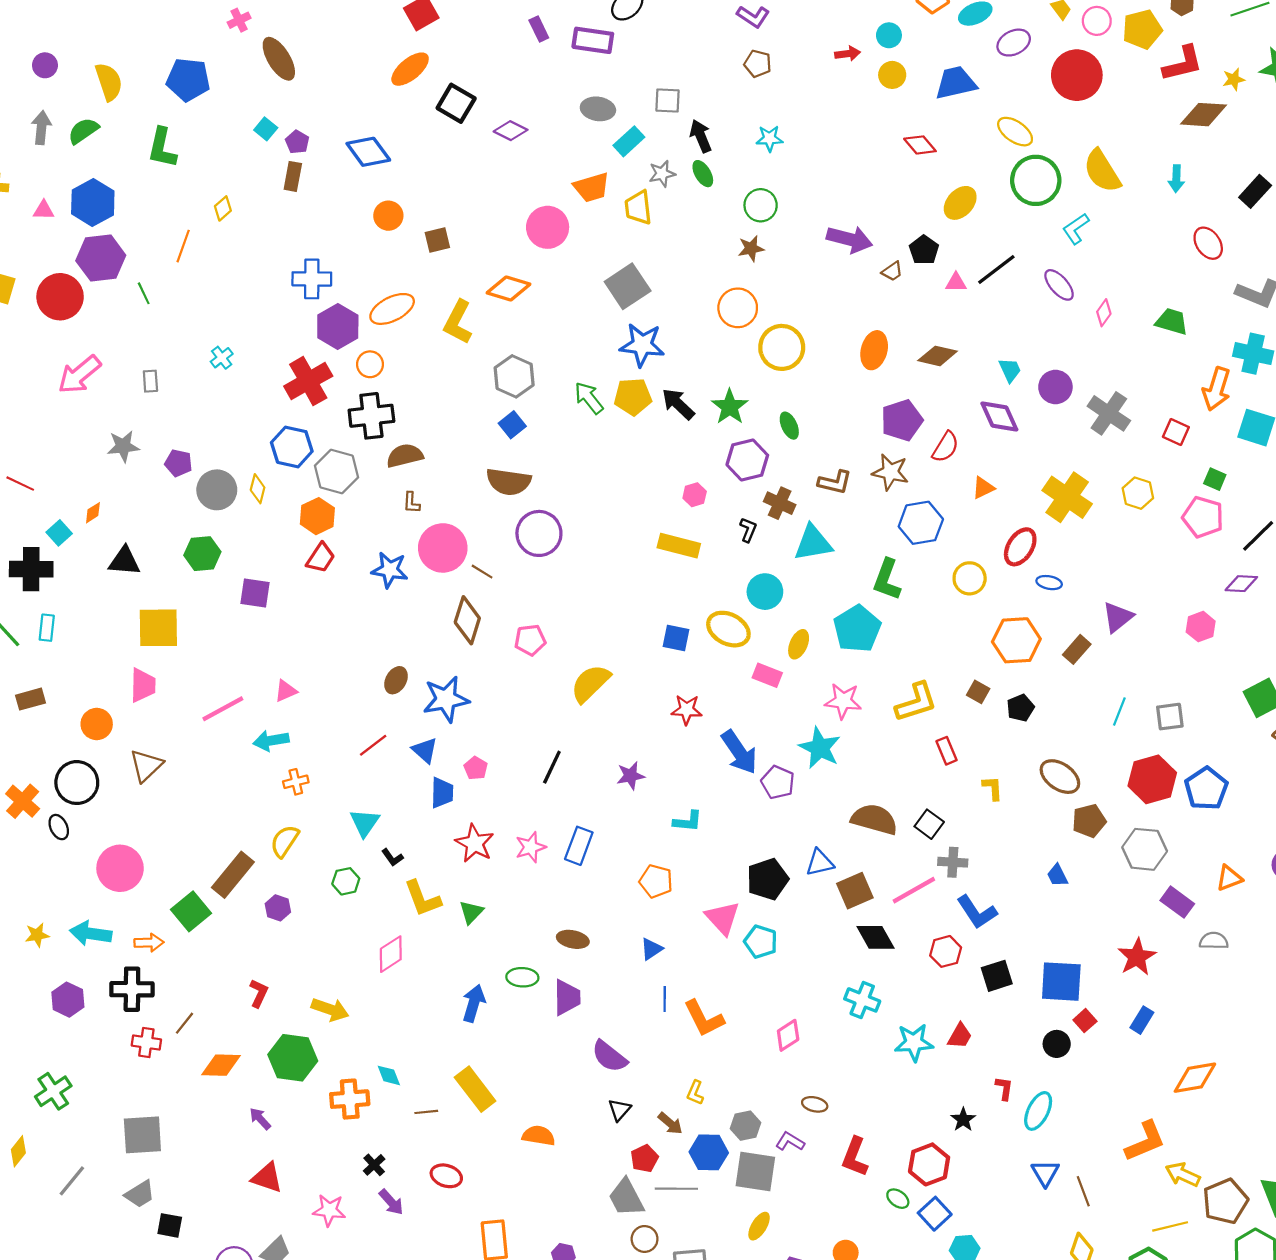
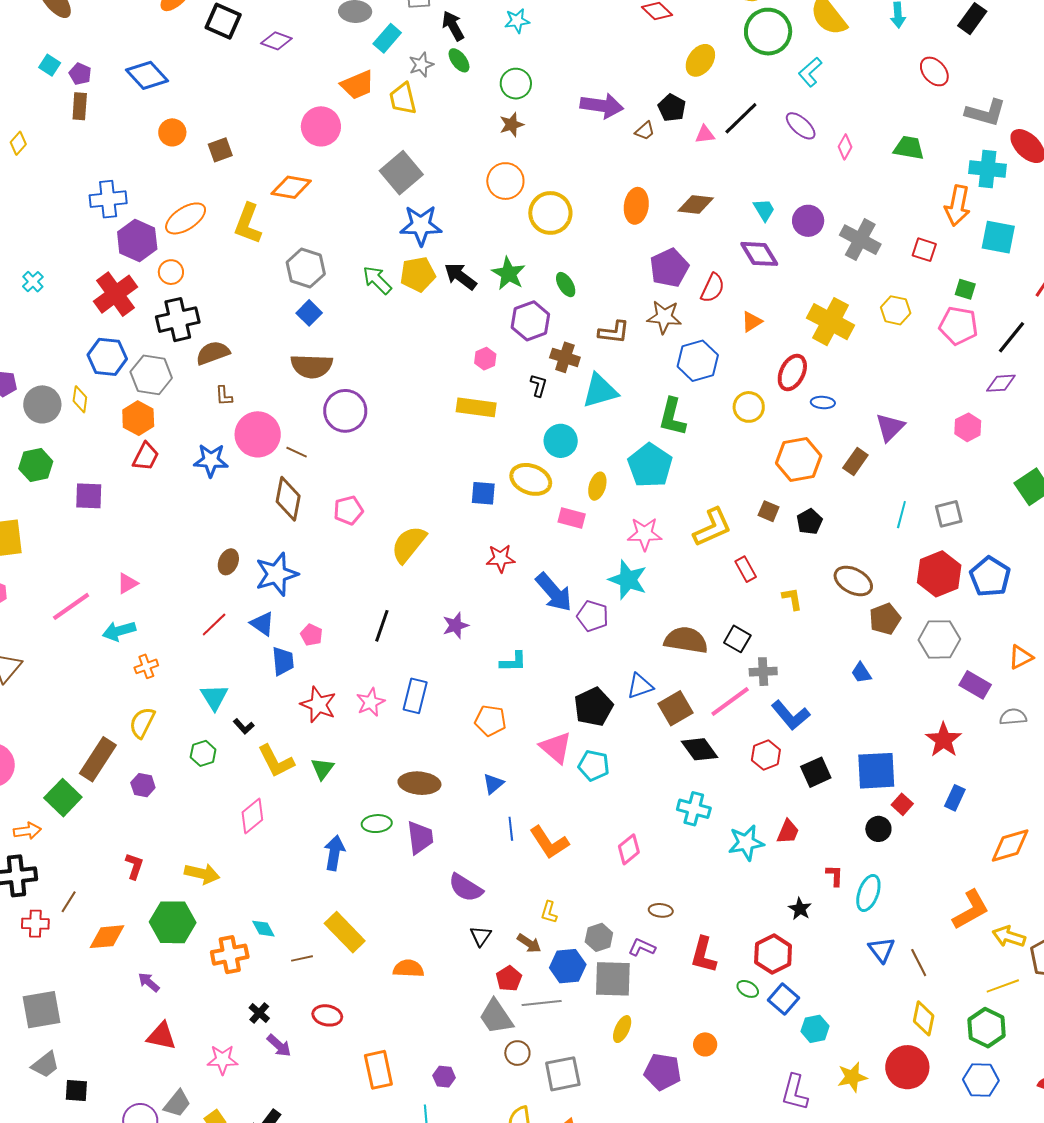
brown ellipse: (573, 939) -> (419, 783), size x1.4

